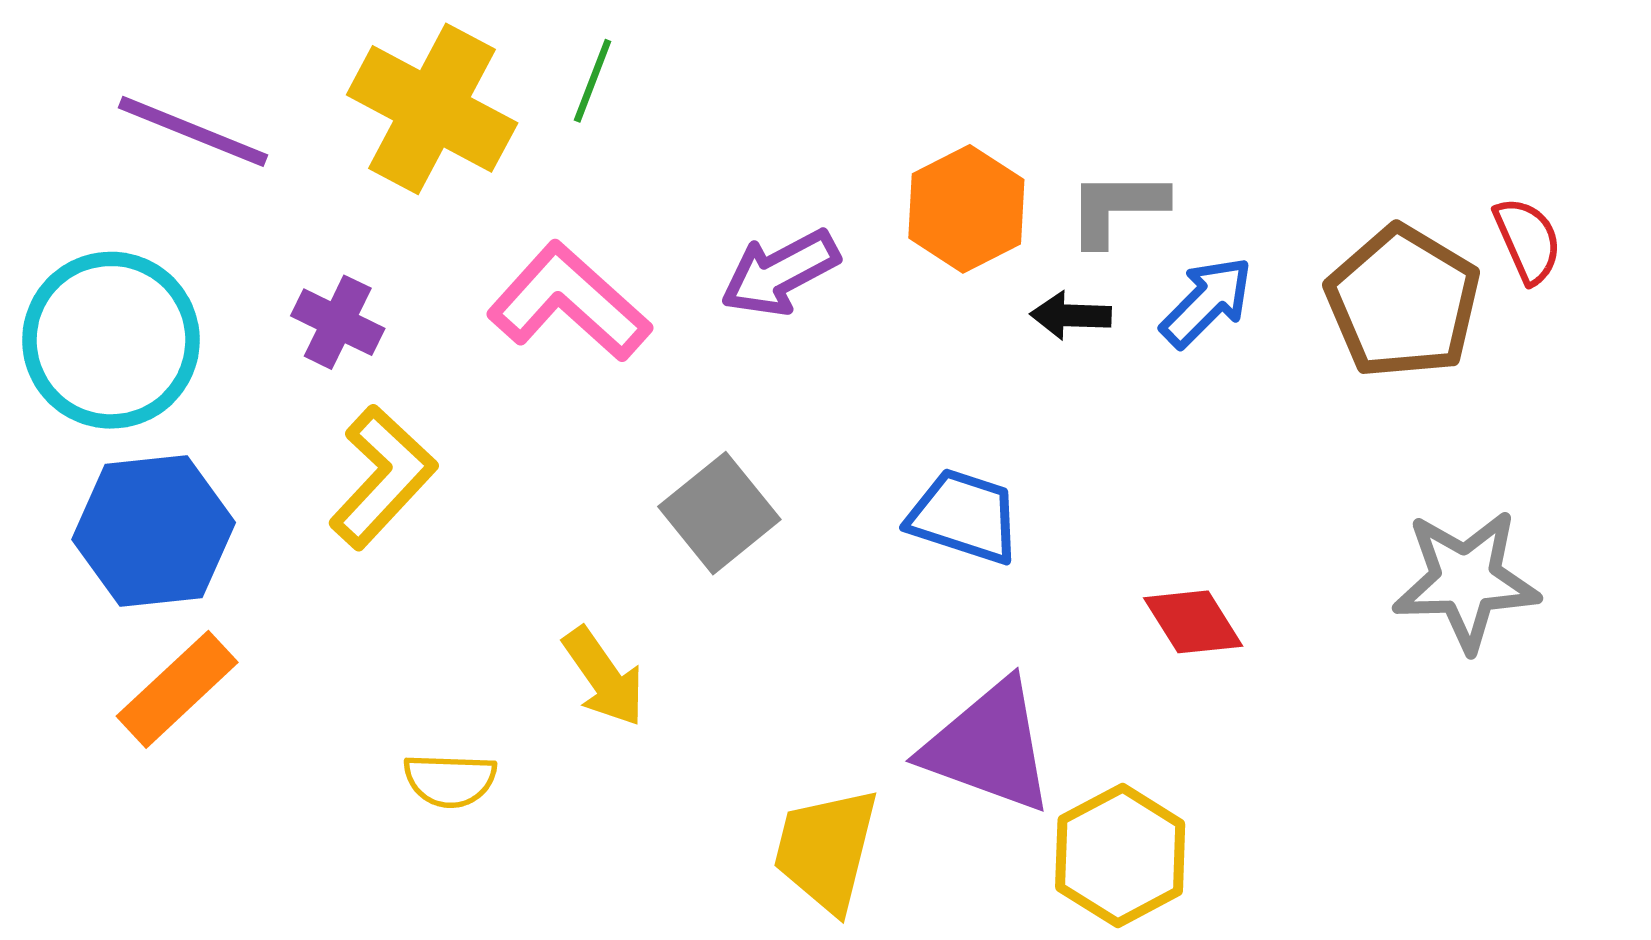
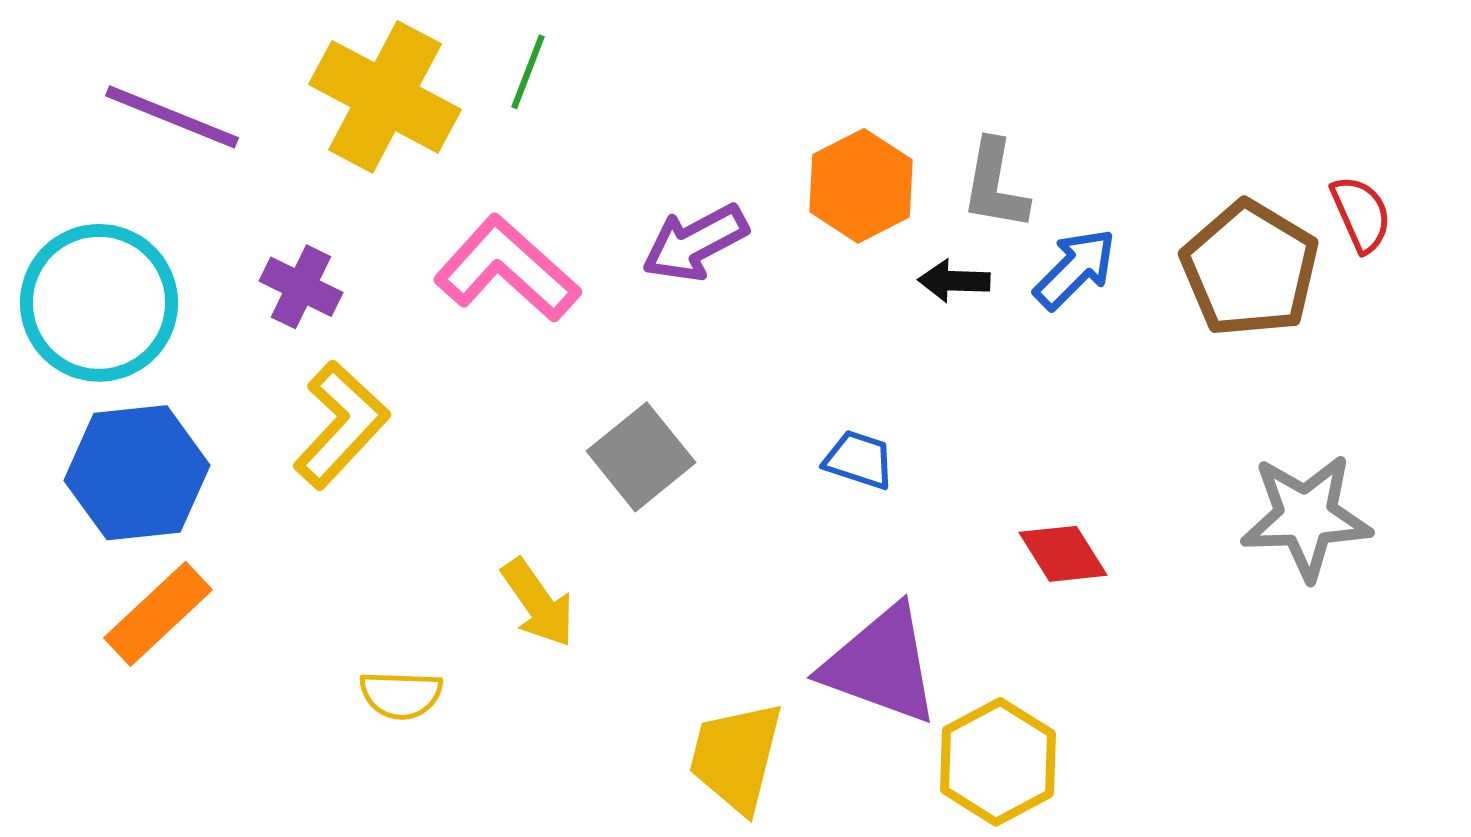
gray L-shape: (1117, 208) -> (995, 185), turned -80
blue trapezoid: (964, 516) -> (859, 460), size x0.7

